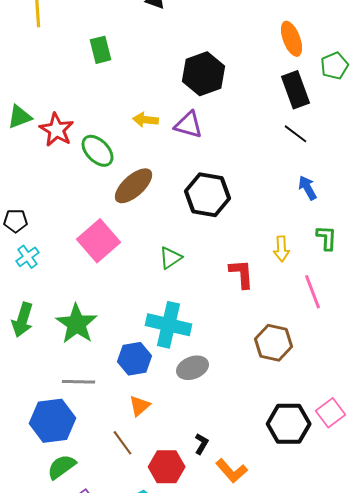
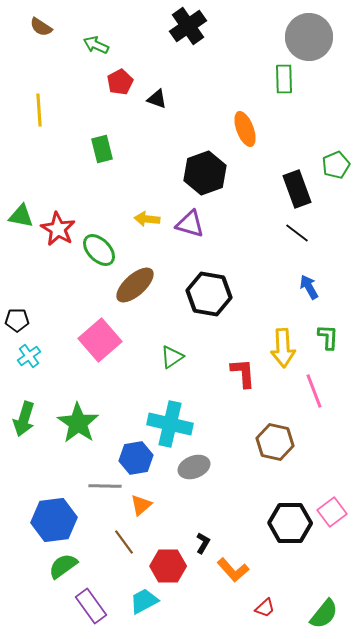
orange ellipse: (292, 39) -> (245, 129), moved
green triangle: (20, 117) -> (21, 216), turned 32
yellow arrow: (282, 249) -> (283, 348), size x1.5
gray line: (78, 382) -> (105, 486), moved

